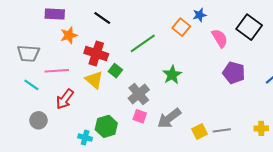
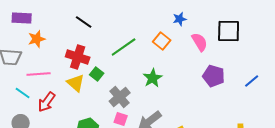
purple rectangle: (55, 14) -> (22, 18), moved
orange square: (181, 27) -> (162, 41), moved
black square: (249, 27) -> (229, 31), turned -35
orange star: (69, 35) -> (37, 39), moved
cyan line: (31, 85) -> (23, 93), moved

